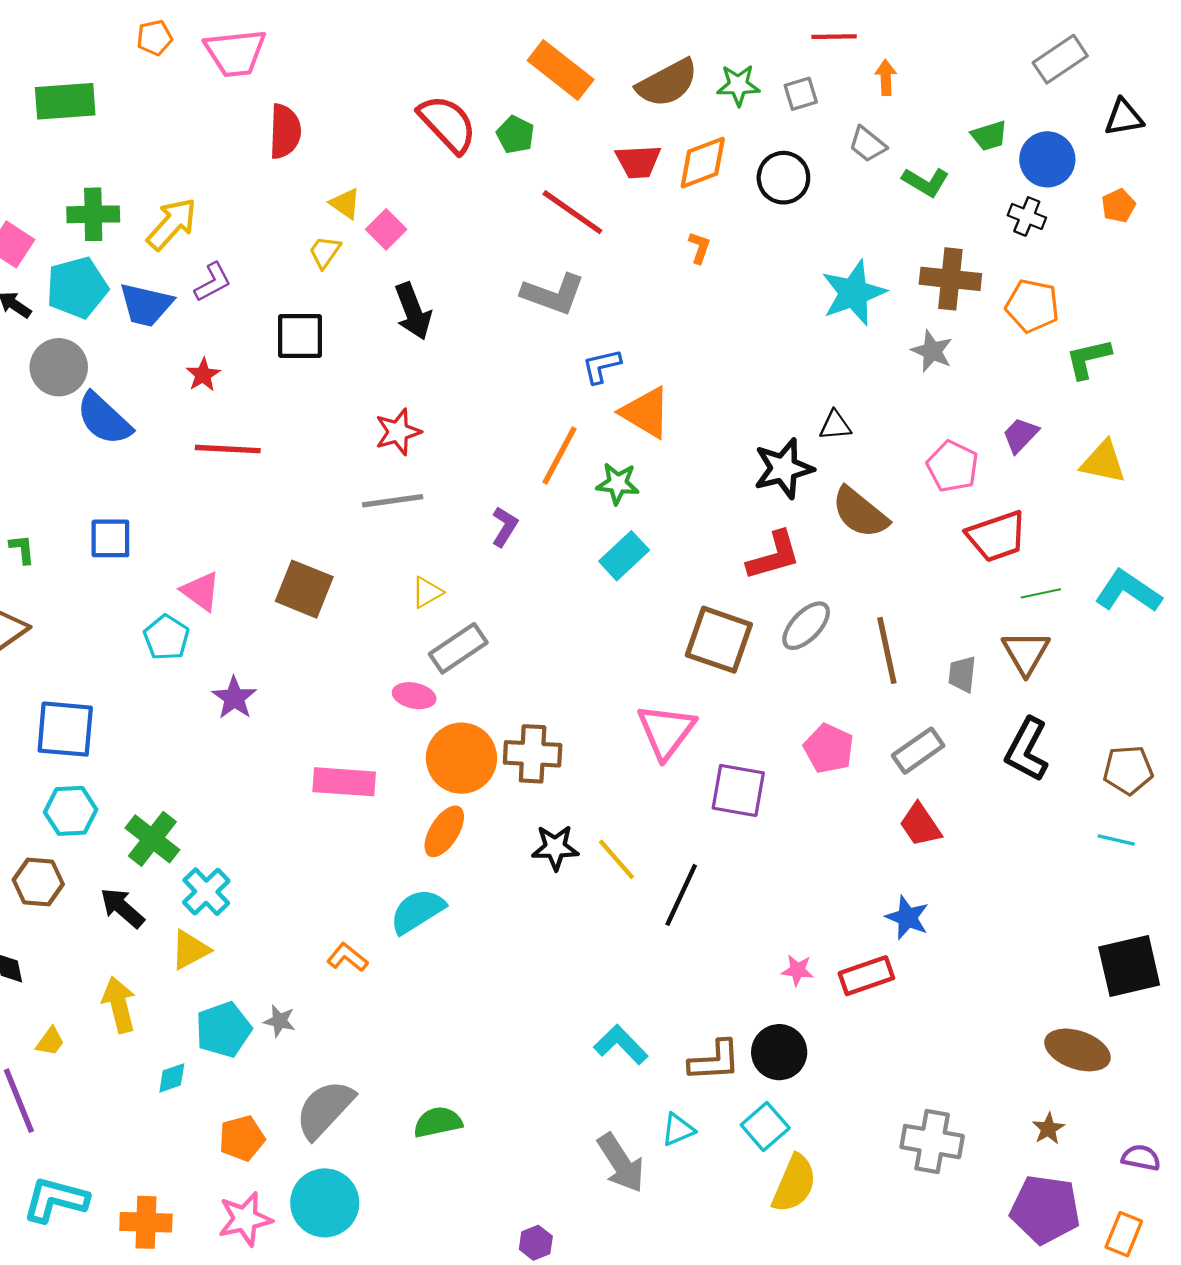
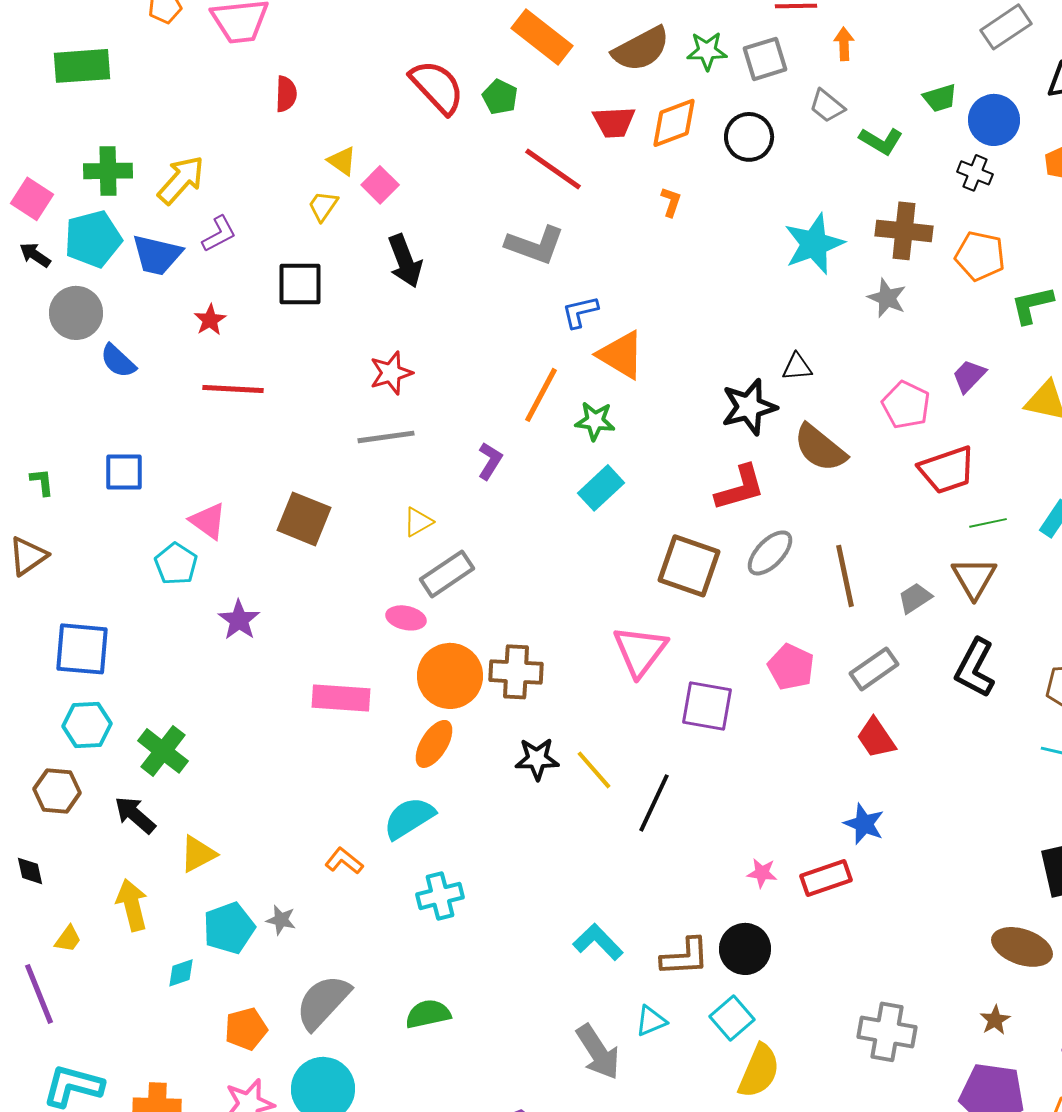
gray square: (801, 94) -> (765, 59), size x1.4
red semicircle: (285, 131) -> (286, 94), size x0.7
blue semicircle: (104, 419) -> (118, 361), size x0.7
gray trapezoid: (962, 674) -> (915, 598), turned 51
cyan cross: (206, 892) -> (440, 896), moved, turned 30

